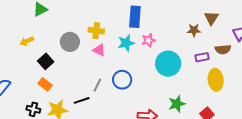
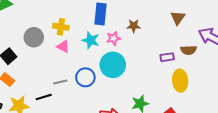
brown star: (194, 30) -> (134, 26), moved
cyan star: (126, 43) -> (91, 40), turned 30
cyan circle: (168, 64) -> (113, 65), moved
gray line: (97, 85) -> (60, 82), turned 48

